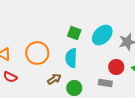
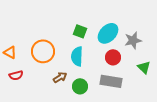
red circle: (116, 67) -> (113, 57), moved
red semicircle: (10, 77) -> (16, 75), turned -40
gray rectangle: (105, 83) -> (111, 81), size x1.5

